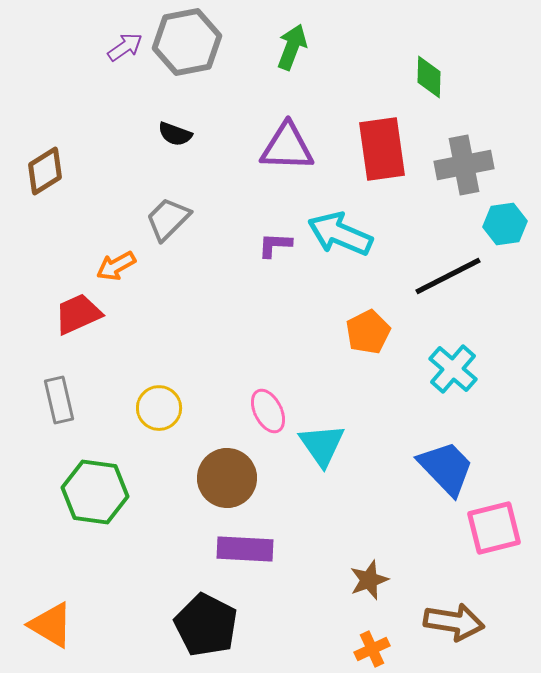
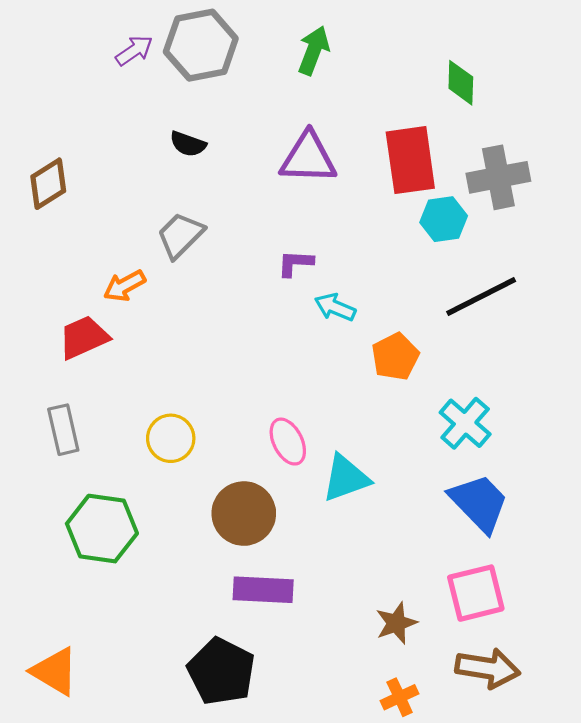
cyan hexagon: (505, 224) -> (444, 219), moved
cyan arrow: (340, 234) -> (335, 307), moved, size x0.6
cyan cross: (453, 369) -> (465, 423), moved
cyan triangle: (322, 445) -> (346, 478), turned 45
pink square: (494, 528) -> (476, 593), moved

